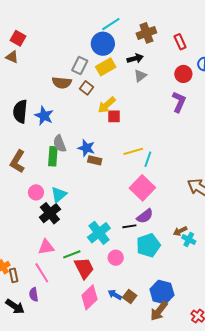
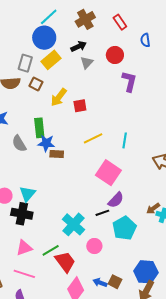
red circle: (183, 74) -> (115, 55), moved
red square: (114, 116) -> (80, 106), moved
green rectangle: (53, 156) -> (39, 128), moved
cyan line: (148, 159) -> (125, 140), moved
black cross: (50, 213) -> (22, 214), turned -30
pink line: (42, 273) -> (24, 274), turned -30

